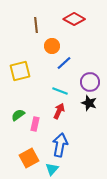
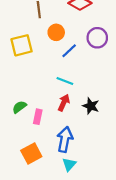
yellow square: (20, 71) -> (22, 45), moved
purple circle: (90, 82) -> (97, 38), moved
black star: (89, 103) -> (91, 106), moved
cyan triangle: (52, 169) -> (69, 164), moved

